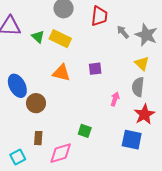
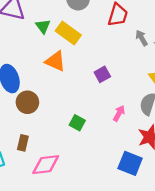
purple square: (95, 69) -> (102, 74), turned -32
orange triangle: (61, 73) -> (55, 61), moved
green square: (85, 131) -> (77, 123), moved

